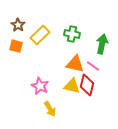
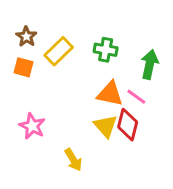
pink star: (40, 86) -> (32, 126), moved
yellow triangle: (72, 86) -> (106, 126), turned 36

